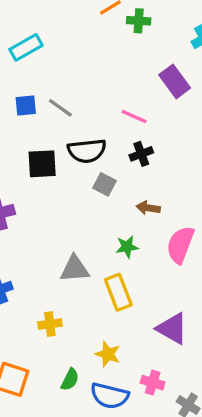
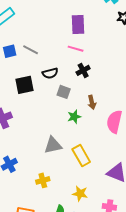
purple rectangle: (175, 81) -> (78, 25), moved, turned 42
black semicircle: (87, 151) -> (50, 73), size x0.7
brown arrow: (148, 208) -> (92, 102), turned -104
green star: (127, 247) -> (74, 117), moved

